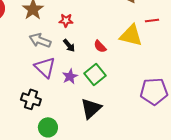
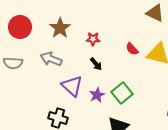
gray arrow: (40, 40) -> (51, 59), moved
red semicircle: (100, 46) -> (132, 49), moved

